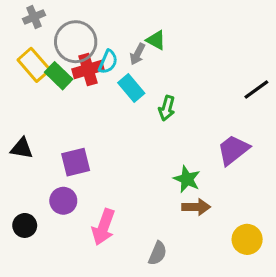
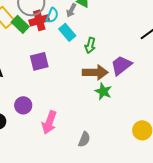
purple trapezoid: (233, 150) -> (121, 65), moved
purple square: (76, 162) -> (39, 61), moved
brown arrow: (196, 207) -> (95, 72), moved, size x1.4

